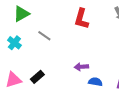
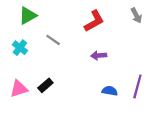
red L-shape: (81, 19) -> (94, 21), turned -135
purple arrow: (81, 67) -> (99, 55), moved

